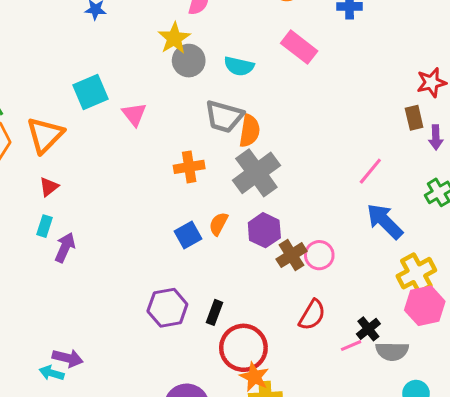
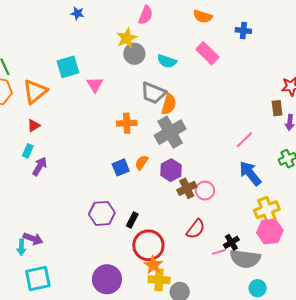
gray semicircle: (392, 351) -> (245, 259), size x1.4
cyan arrow: (52, 373) -> (21, 247), turned -112

